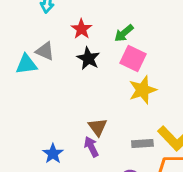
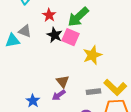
green arrow: (124, 33) -> (78, 17), size x1.6
pink square: (133, 59) -> (70, 37), moved
purple arrow: (91, 147) -> (59, 95), turned -96

